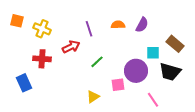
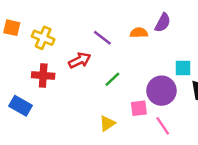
purple semicircle: (142, 25) -> (163, 23), moved
purple line: (89, 29) -> (102, 38), turned -35
blue rectangle: (24, 83) -> (21, 106), turned -36
pink line: (153, 100) -> (163, 126), moved

